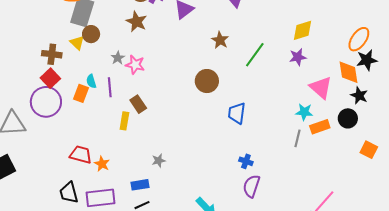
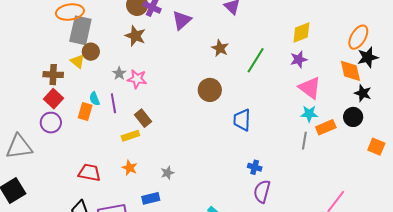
pink triangle: (321, 88) -> (310, 88), moved
purple circle: (46, 102) -> (51, 123), size x0.7
yellow rectangle: (124, 121) -> (130, 136), turned 66
orange star: (102, 164) -> (130, 168), moved

